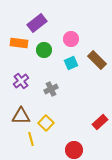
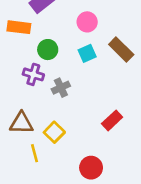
green circle: (44, 50) -> (48, 50), moved
purple cross: (21, 81) -> (33, 74), moved, turned -35
red rectangle: (100, 122) -> (112, 120), moved

